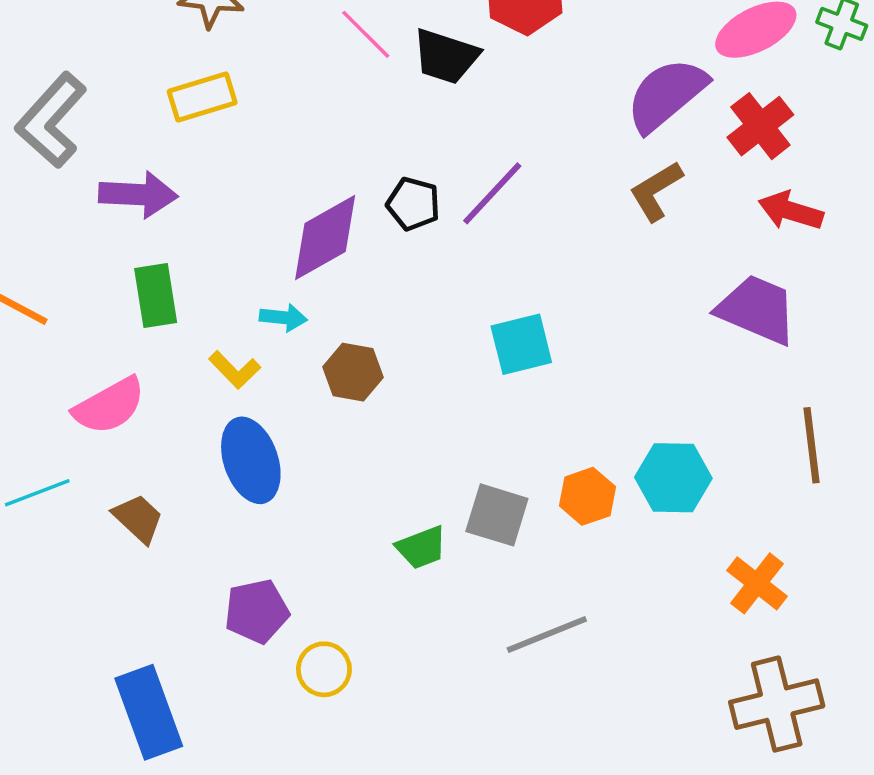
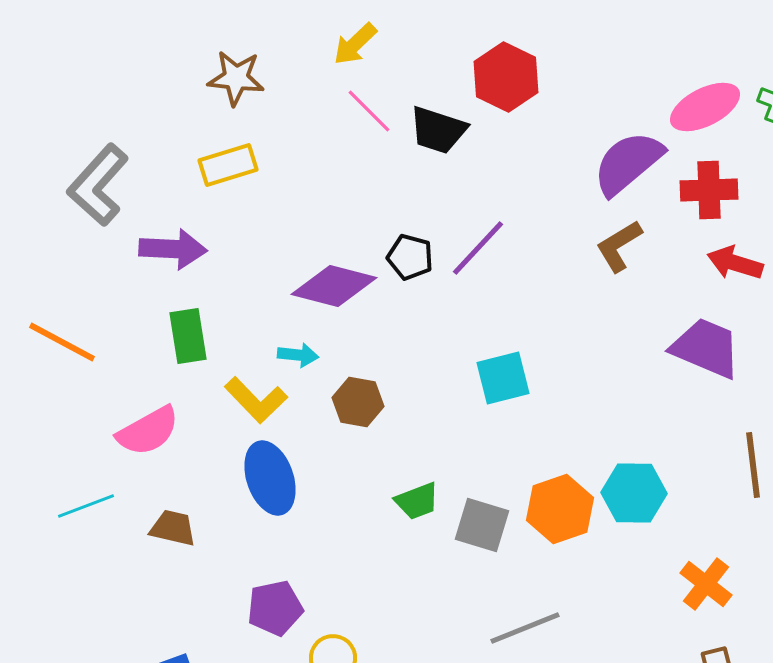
red cross: (760, 126) -> (709, 190), turned 36
purple diamond: (325, 237) -> (334, 286), turned 44
yellow L-shape: (235, 370) -> (256, 400), size x1.4
orange hexagon: (587, 496) -> (560, 509), size x1.4
brown trapezoid: (138, 518) -> (173, 528), turned -30
green trapezoid: (421, 547) -> (417, 501), moved

